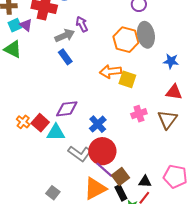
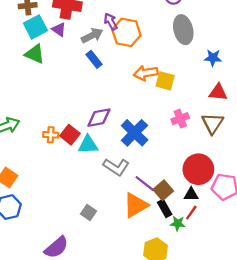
cyan square: (15, 25) -> (35, 27), size x1.5
purple triangle: (26, 25) -> (59, 29), moved
orange hexagon: (126, 40) -> (126, 32), moved
orange cross: (23, 122) -> (51, 135), turned -32
blue cross: (98, 124) -> (135, 133), size x1.4
red circle: (102, 151) -> (198, 169), moved

